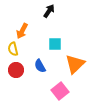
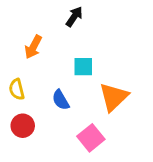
yellow semicircle: (13, 49) -> (17, 89), moved
red circle: (16, 70) -> (23, 126), moved

